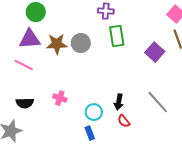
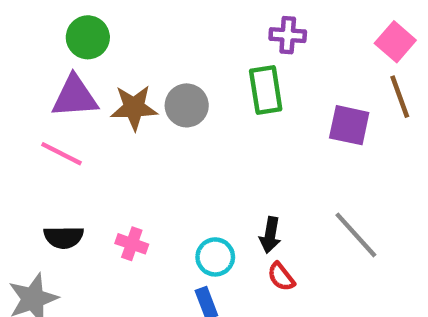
purple cross: (106, 11) -> (288, 35), moved
purple square: (155, 52) -> (349, 125), turned -30
pink cross: (60, 98) -> (132, 244), moved

